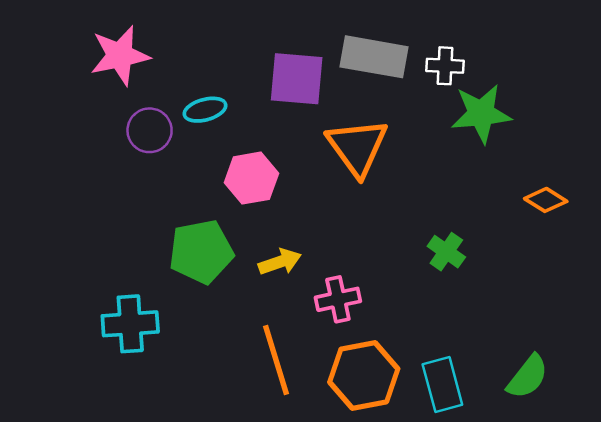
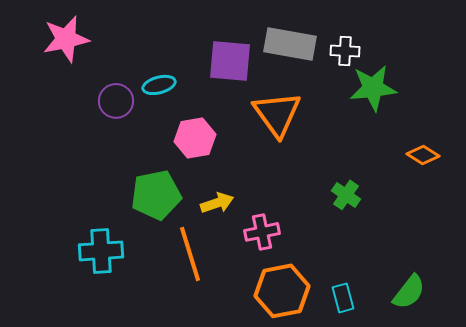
pink star: (120, 55) -> (66, 39), moved
orange line: (276, 360) -> (190, 254), moved
cyan rectangle: (442, 385) -> (343, 298), size x0.7

